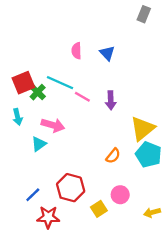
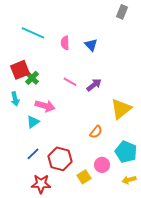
cyan line: (60, 83) -> (33, 33), moved
purple arrow: (111, 100) -> (94, 85), turned -126
cyan pentagon: (148, 155) -> (126, 152), moved
blue line: (33, 195) -> (33, 154), moved

